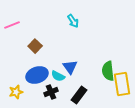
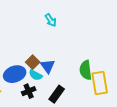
brown square: (35, 46) -> (33, 62), moved

